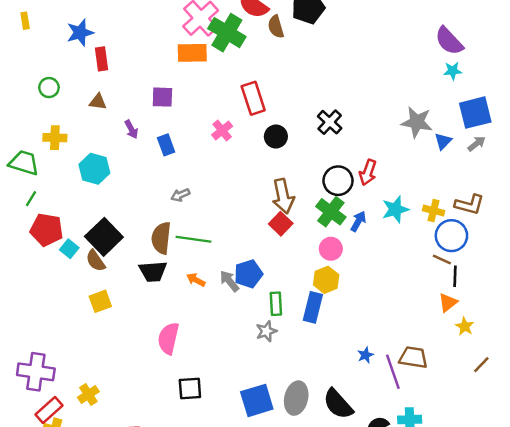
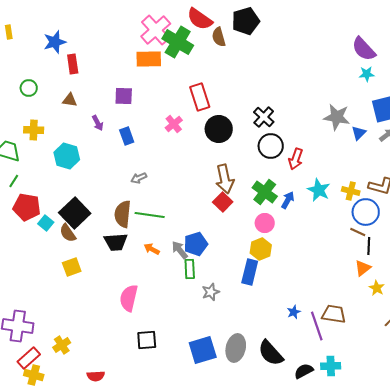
black circle: (276, 137) -> (219, 129), size x1.4
black circle: (338, 181) -> (271, 146), moved
cyan star: (395, 209) -> (319, 190), turned -30
green rectangle: (276, 304) -> (190, 269), moved

